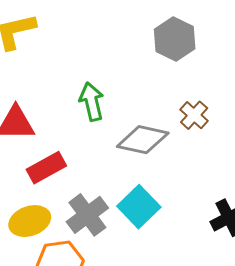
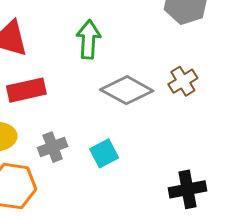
cyan square: (139, 207) -> (104, 153), size x0.7
gray cross: (87, 215) -> (53, 147), size x0.7

